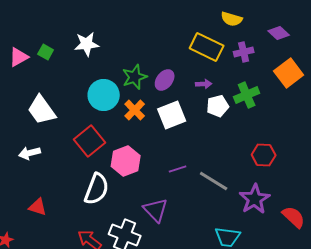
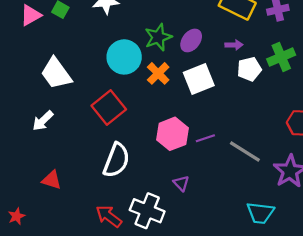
white arrow: (30, 153) -> (43, 121), turned -30
pink hexagon: (126, 161) -> (172, 134), moved
purple triangle: (156, 210) -> (181, 183), size x0.6

